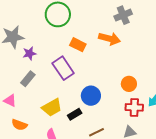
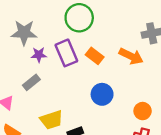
purple rectangle: (63, 68) -> (66, 53), moved
blue circle: (91, 96) -> (102, 94), moved

